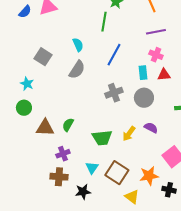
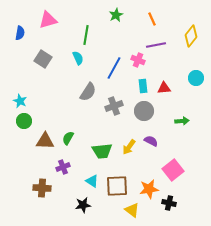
blue semicircle: (25, 12) -> (20, 33), moved, turned -32
green line: (104, 22) -> (86, 35), moved
pink cross: (156, 55) -> (138, 60), moved
gray square: (43, 57) -> (43, 59), moved
gray semicircle: (77, 70) -> (88, 92), moved
cyan star: (27, 84) -> (20, 101), moved
cyan triangle: (92, 168) -> (92, 181), turned -32
brown square: (117, 173) -> (117, 186), turned -35
brown cross: (59, 177) -> (42, 188), moved

